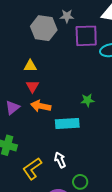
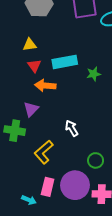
purple triangle: (12, 108) -> (31, 109), moved
cyan rectangle: (67, 124) -> (65, 62), moved
white arrow: (60, 160) -> (72, 128), moved

